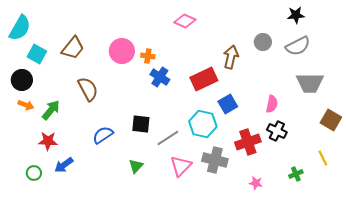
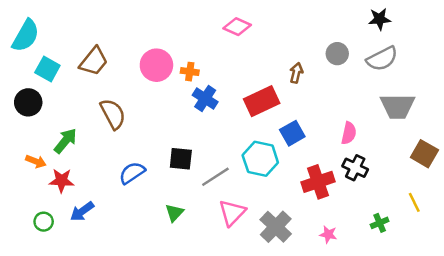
brown arrow: (231, 57) -> (296, 73), size x0.7
orange arrow: (26, 105) -> (36, 161), moved
gray cross: (215, 160) -> (276, 227), moved, turned 30

